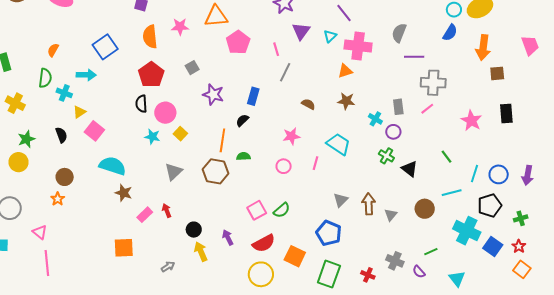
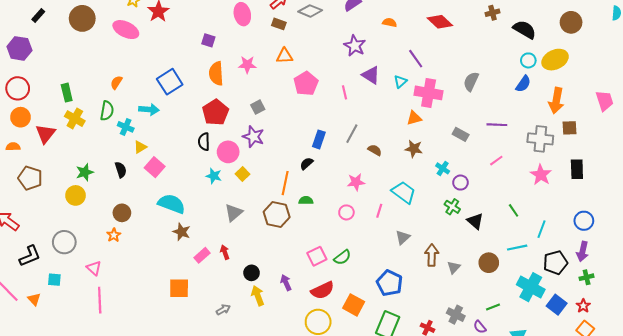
orange triangle: (216, 16) -> (285, 56), size x0.7
purple triangle: (301, 31) -> (371, 75), turned -36
purple line: (414, 57) -> (497, 125), moved
gray line: (285, 72) -> (352, 134), moved
gray cross: (433, 83) -> (540, 139), moved
purple star: (213, 94) -> (253, 137), moved
yellow cross: (15, 103) -> (75, 119), moved
gray rectangle: (398, 107) -> (461, 134), moved, turned -56
blue circle: (499, 174) -> (584, 221), moved
purple arrow: (528, 175) -> (583, 251), moved
gray triangle: (341, 200) -> (403, 237), moved

